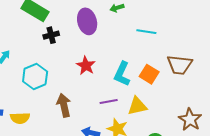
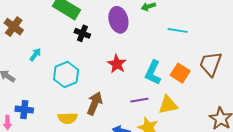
black cross: (51, 35) -> (82, 33), turned 35
brown trapezoid: (180, 65) -> (211, 64), turned 104
brown arrow: (64, 105) -> (95, 103), turned 35
yellow semicircle: (20, 118) -> (68, 118), moved

